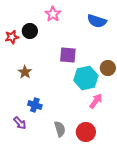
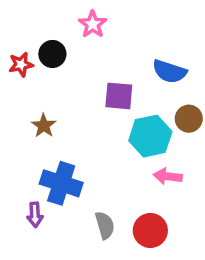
blue semicircle: (97, 21) -> (170, 71), moved
pink arrow: (96, 101) -> (168, 176), turned -119
blue cross: (35, 105) -> (61, 183), size x1.6
purple arrow: (20, 123) -> (35, 215), turned 40

